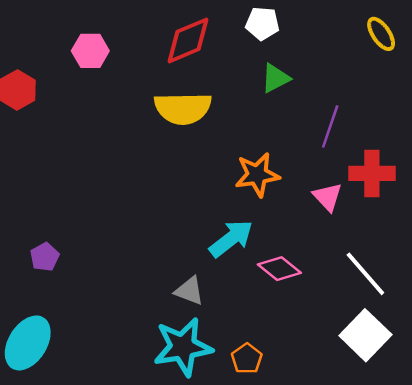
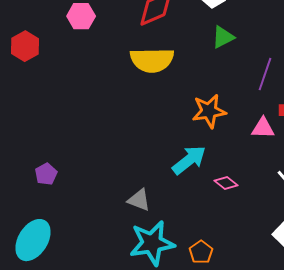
pink triangle: (328, 197) -> (263, 128), turned -45
pink diamond: (279, 269) -> (226, 183), size x0.7
gray triangle: (189, 291) -> (139, 200), moved

